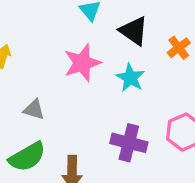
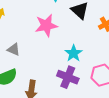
cyan star: (130, 78) -> (74, 53), moved

